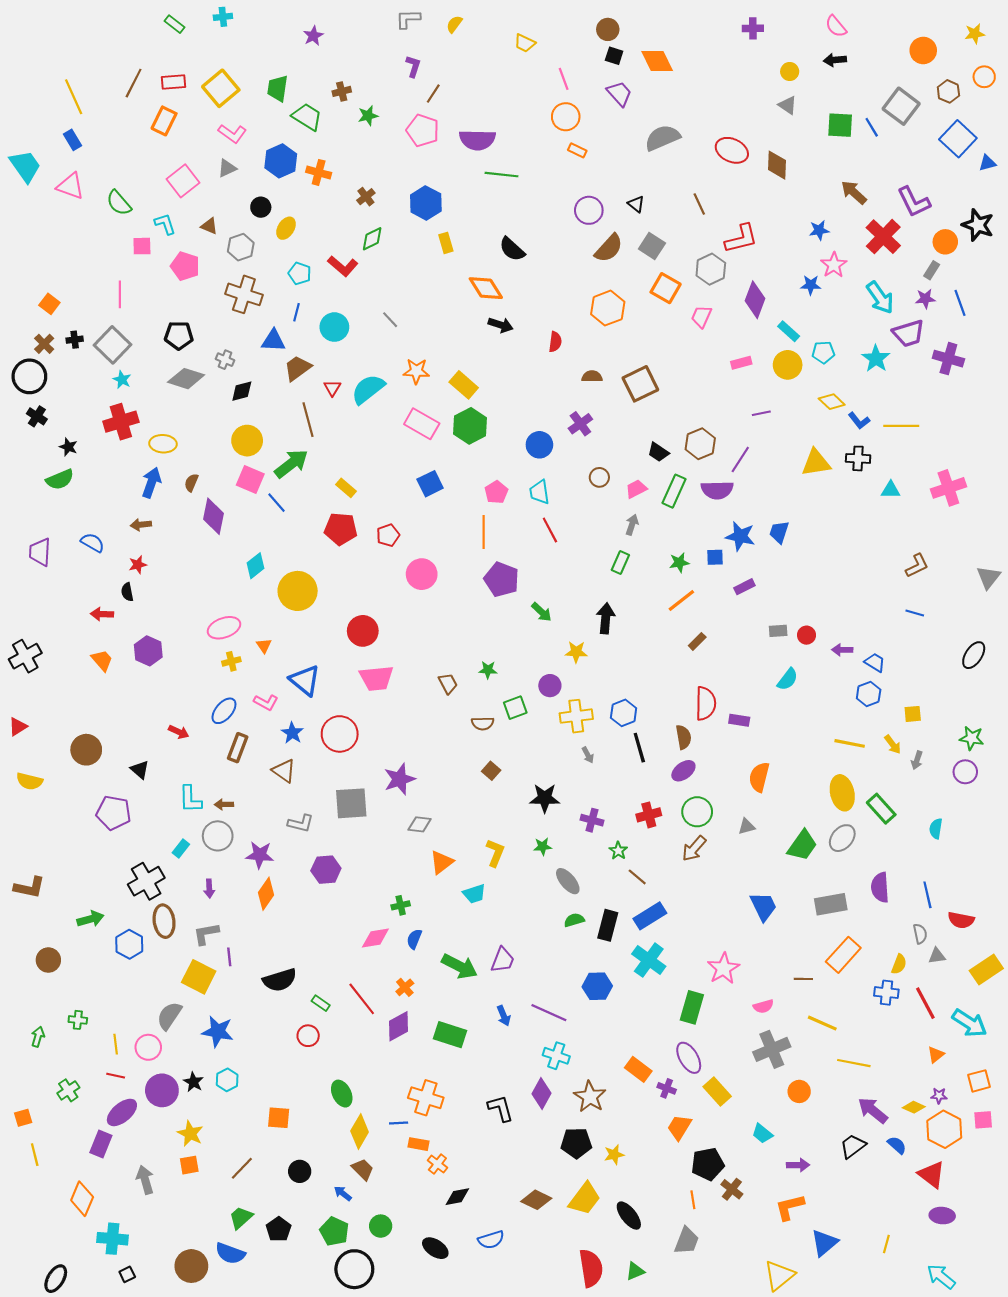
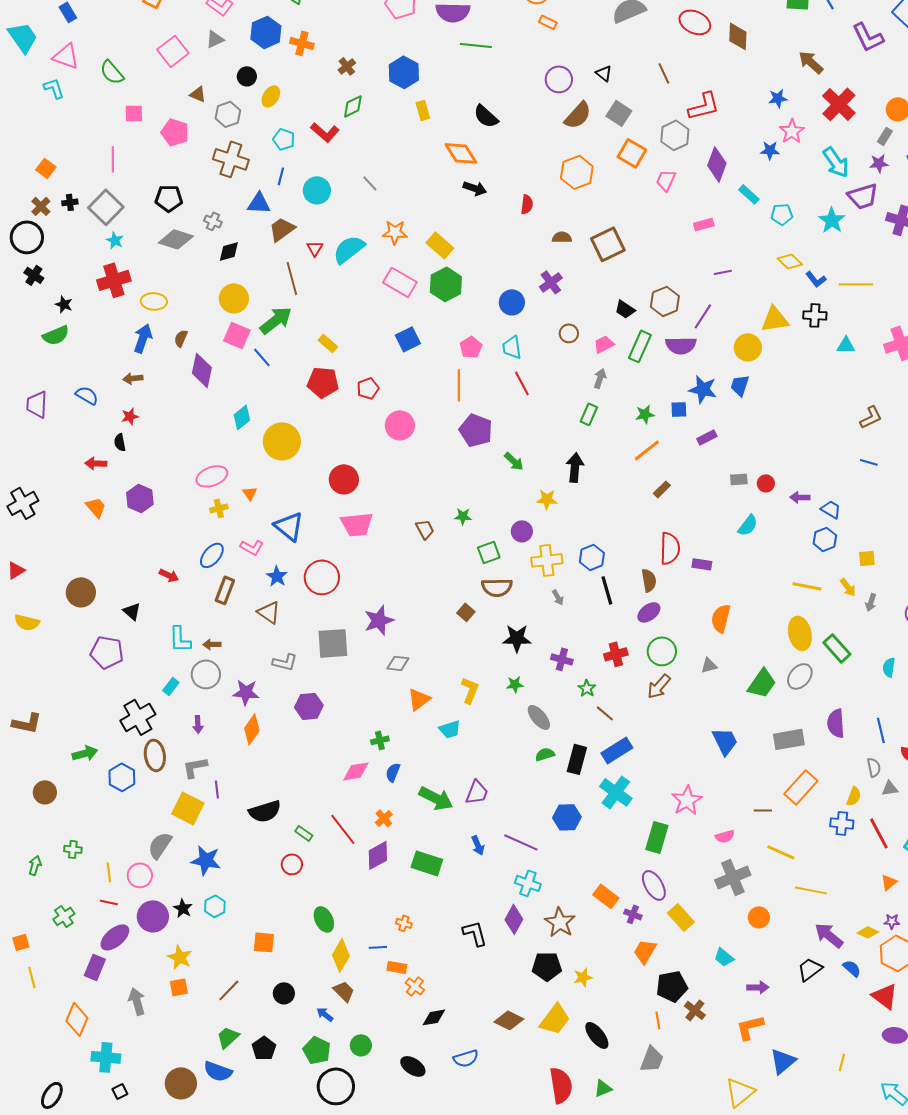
purple L-shape: (914, 202) -> (868, 37), moved
cyan L-shape: (165, 224) -> (54, 88), moved
yellow circle: (788, 365) -> (748, 347), moved
brown semicircle: (483, 723) -> (497, 587), moved, size x1.4
orange cross: (426, 1098) -> (404, 923), size x0.5

